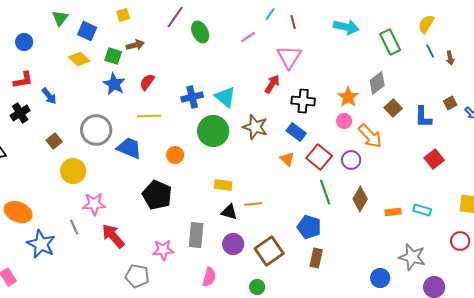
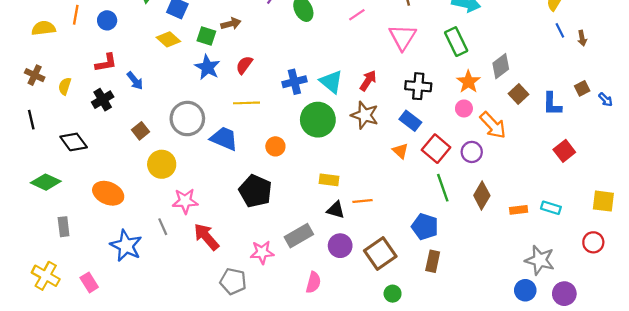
green rectangle: (390, 42) -> (456, 42), moved
red arrow: (272, 84) -> (368, 81), moved
orange ellipse: (18, 212) -> (108, 193), moved
gray rectangle: (196, 235) -> (299, 236), turned 55
blue circle: (380, 278) -> (525, 290), moved
green circle: (257, 287) -> (393, 294), moved

